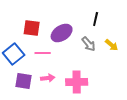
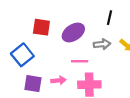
gray arrow: (89, 44) -> (102, 44), turned -56
pink line: (43, 53) -> (80, 61), moved

